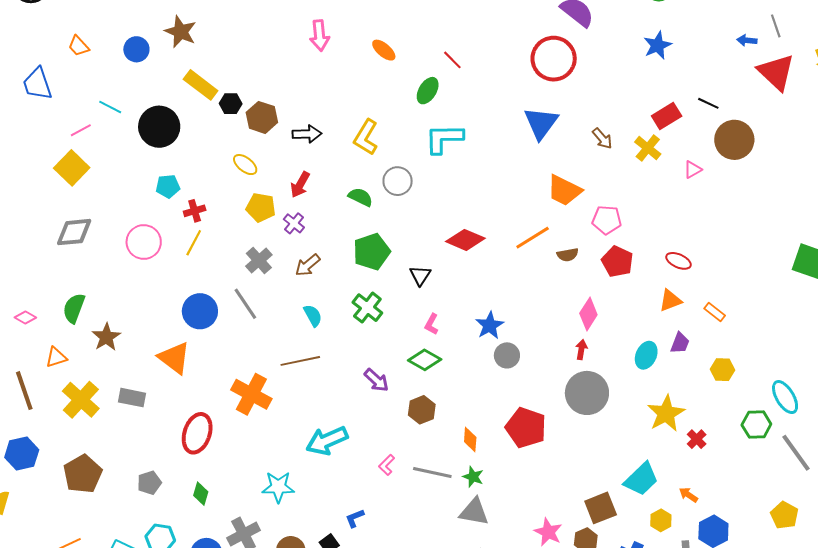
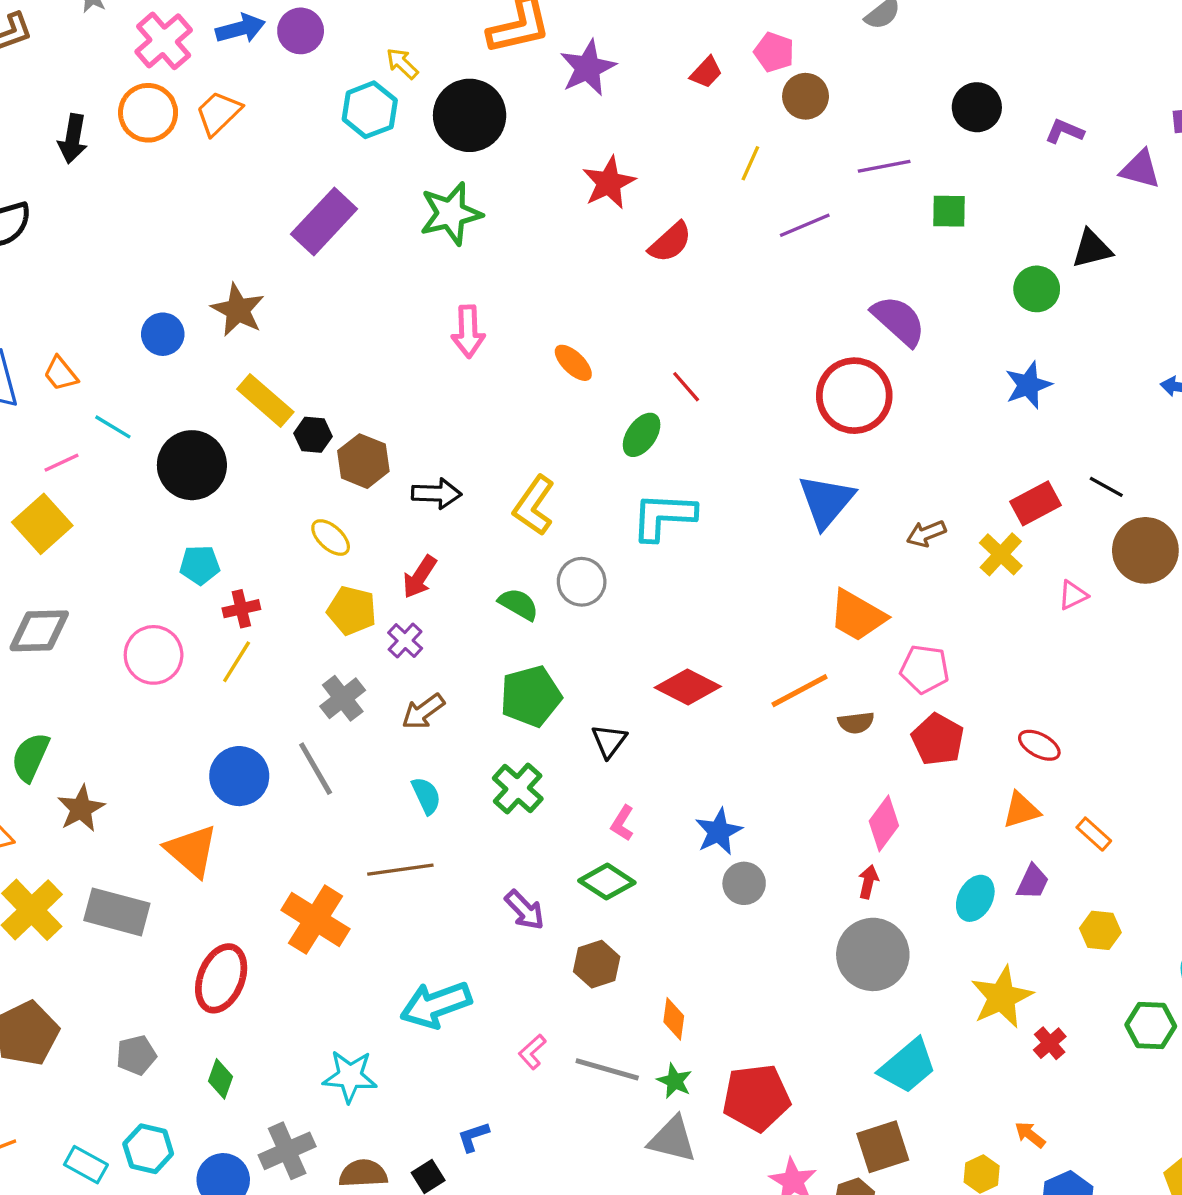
orange trapezoid: (79, 46) -> (61, 374), moved
brown arrow: (602, 138) -> (926, 534), turned 105
gray rectangle: (132, 398) -> (117, 912), size x1.4
red pentagon: (526, 428) -> (756, 1098), moved, turned -30
cyan trapezoid: (641, 479) -> (908, 1066), moved

